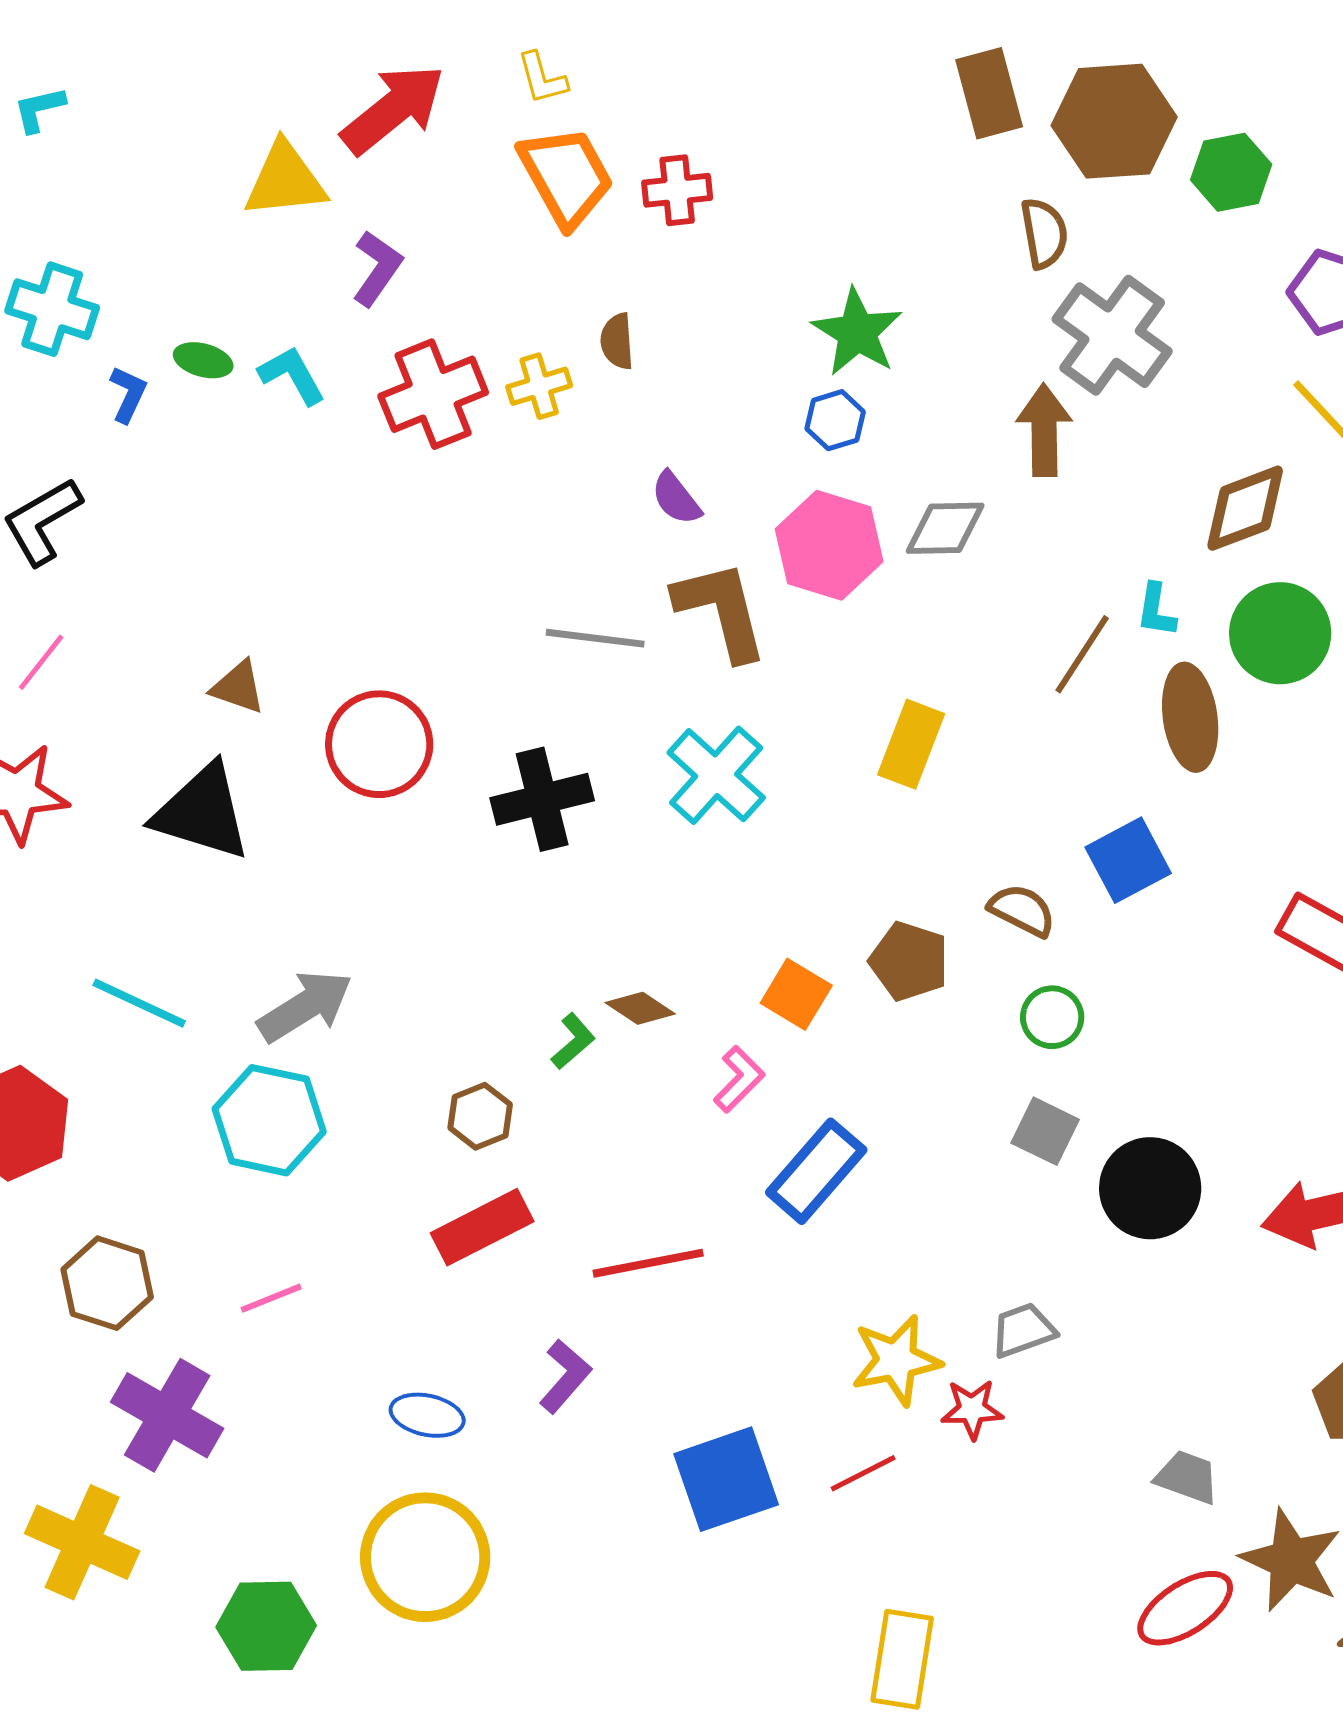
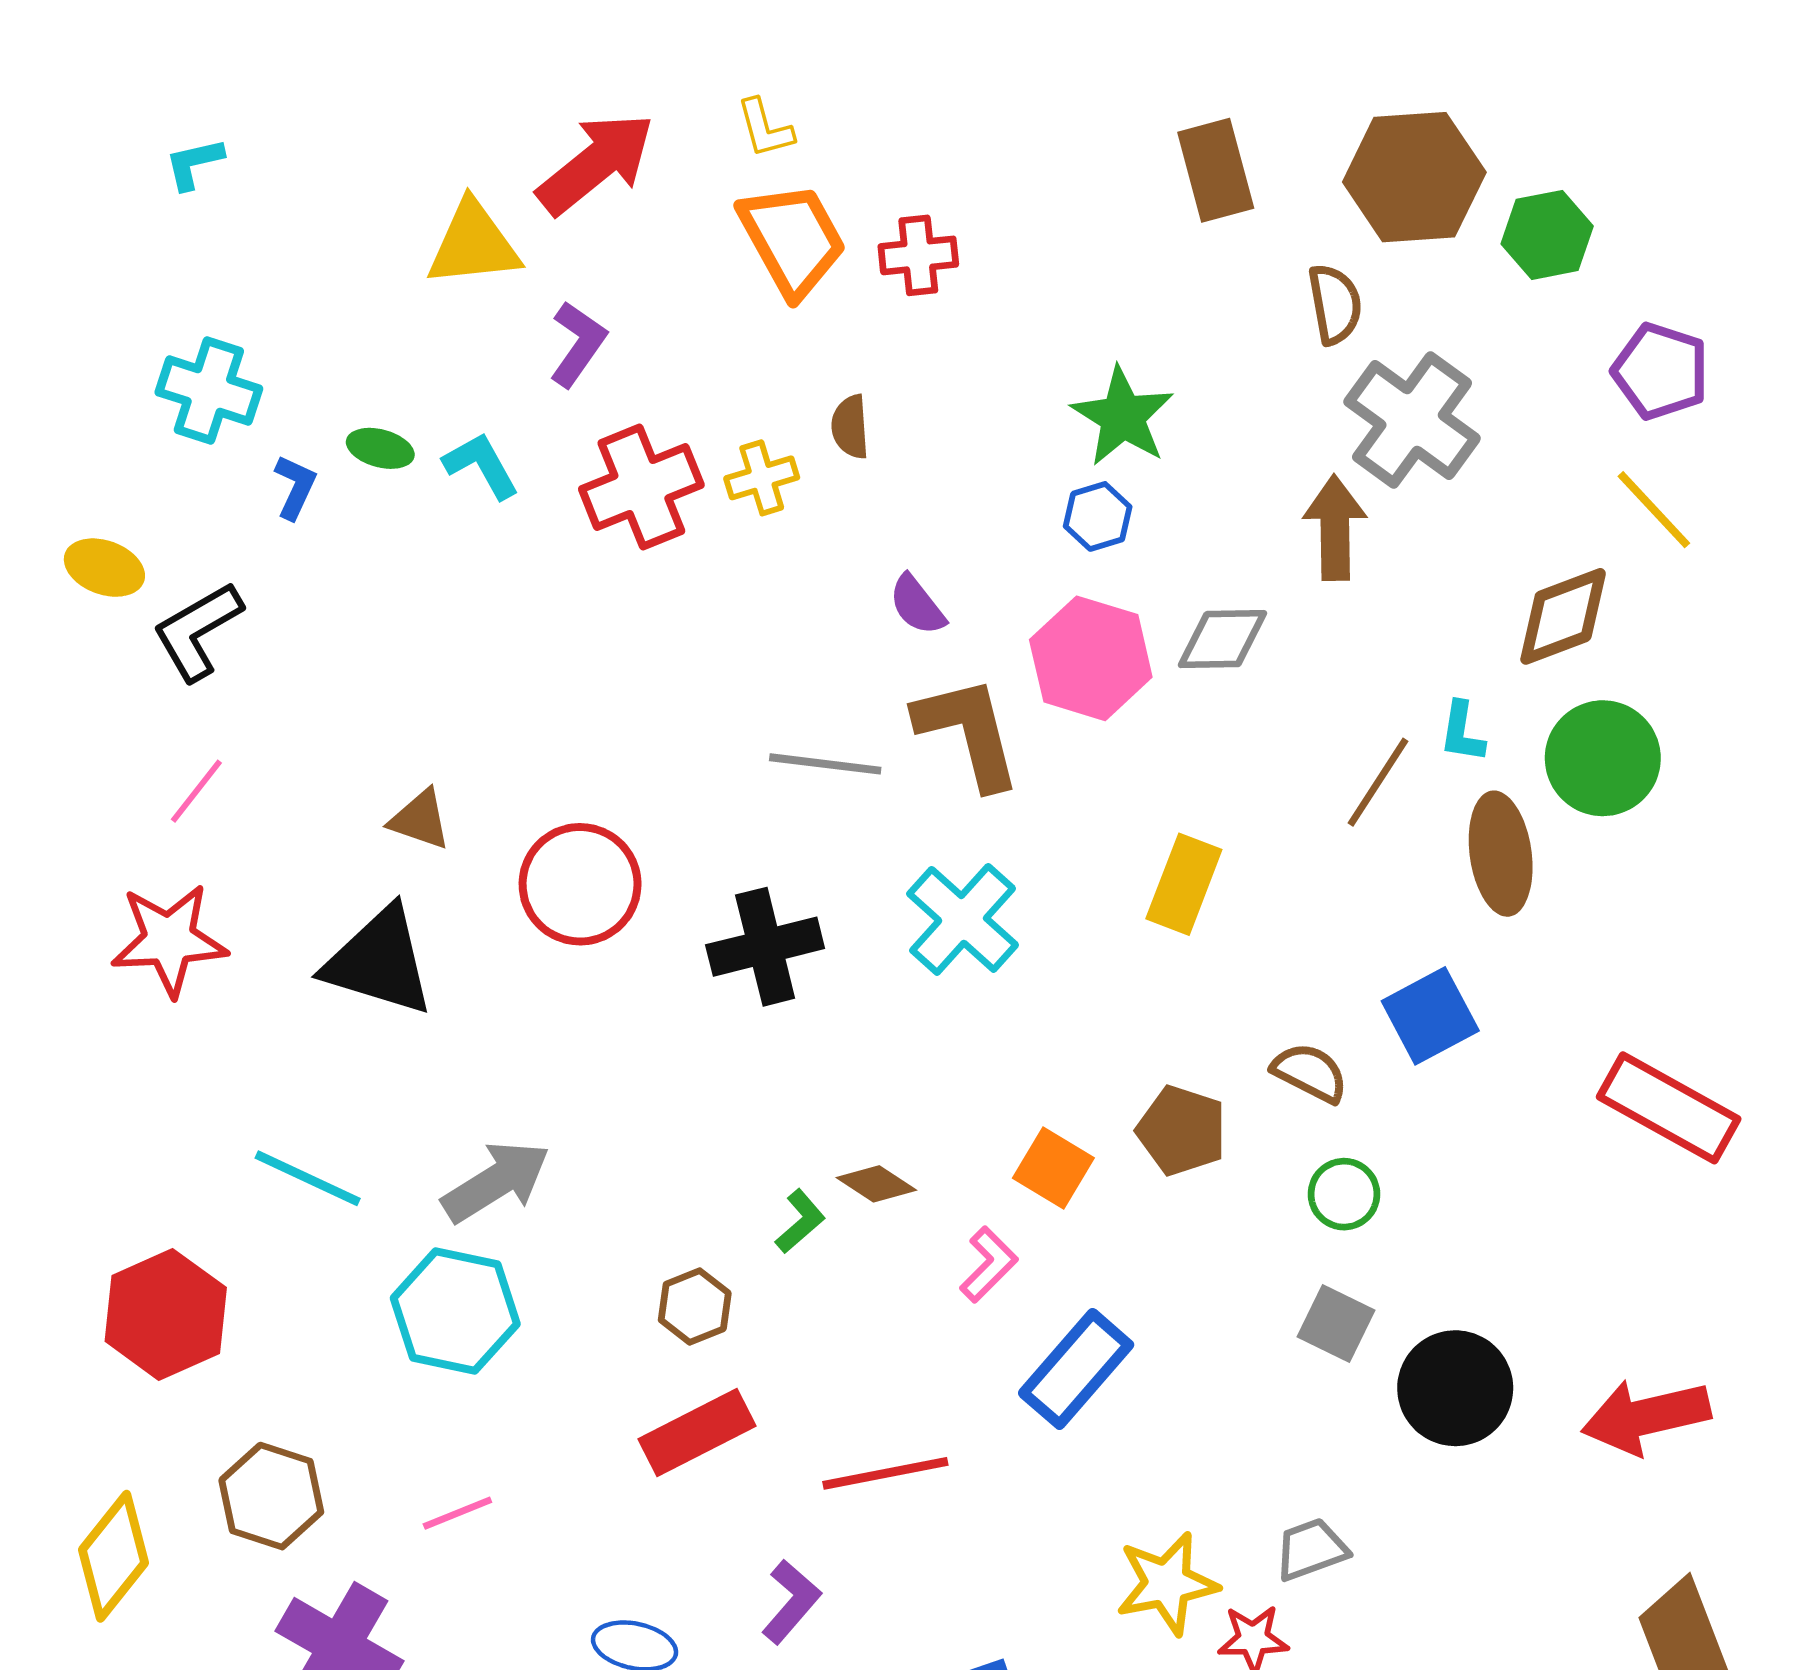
brown rectangle: (989, 93) -> (1216, 170), moved

